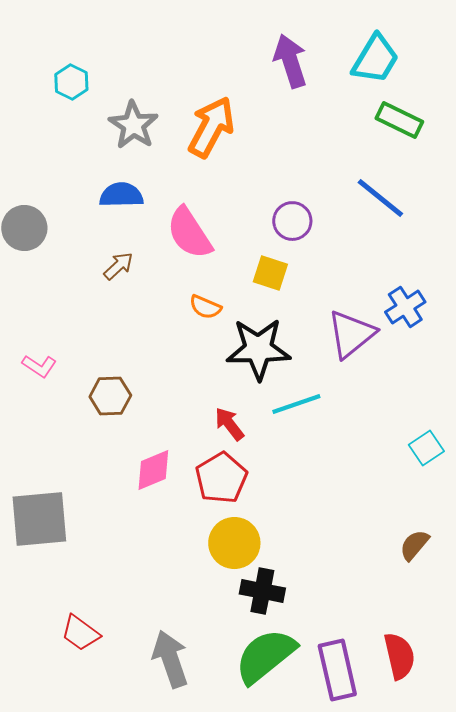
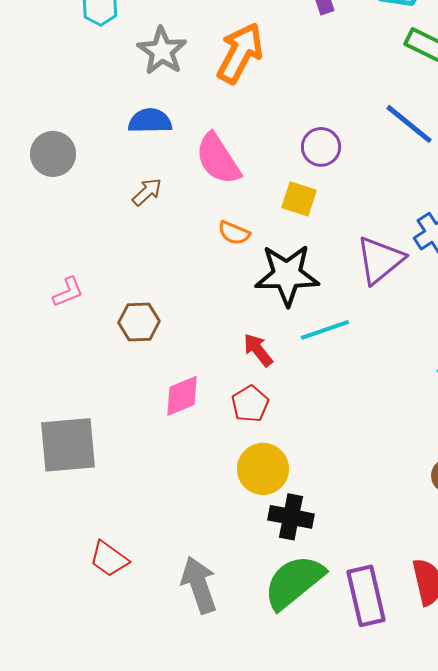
pink L-shape: (39, 366) -> (68, 292), turned -56
red pentagon: (221, 478) -> (250, 404), size x0.7

